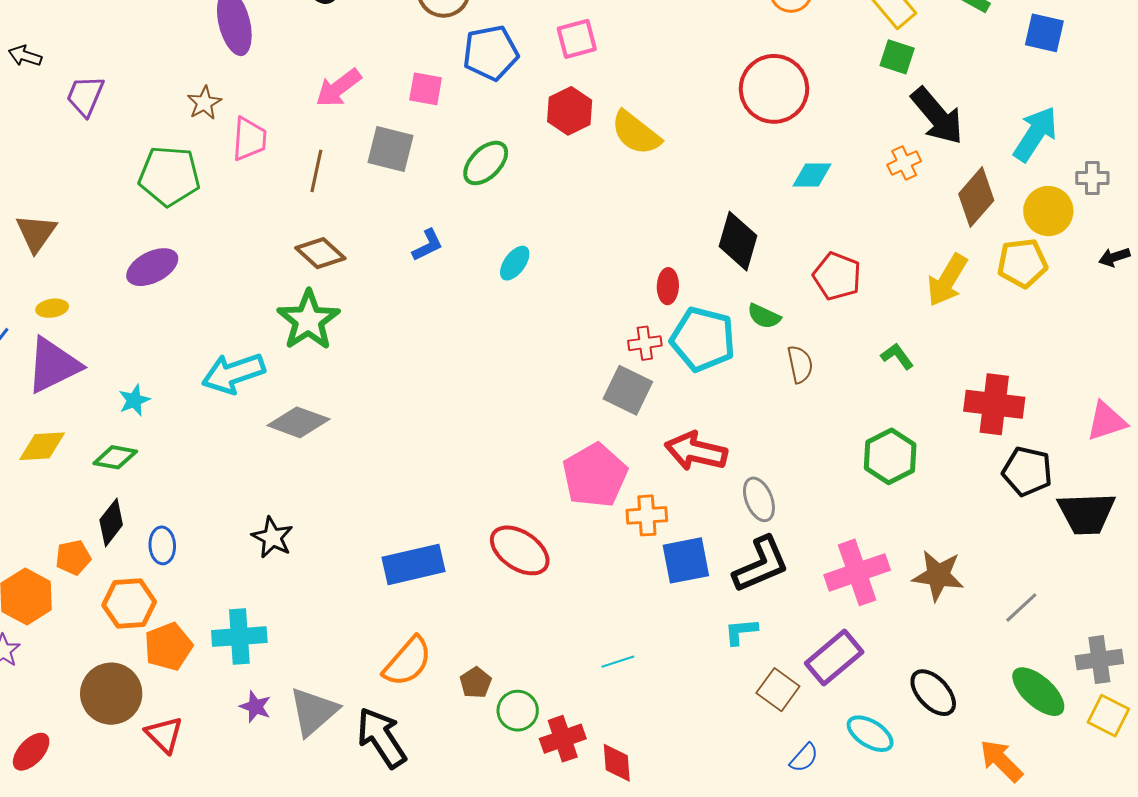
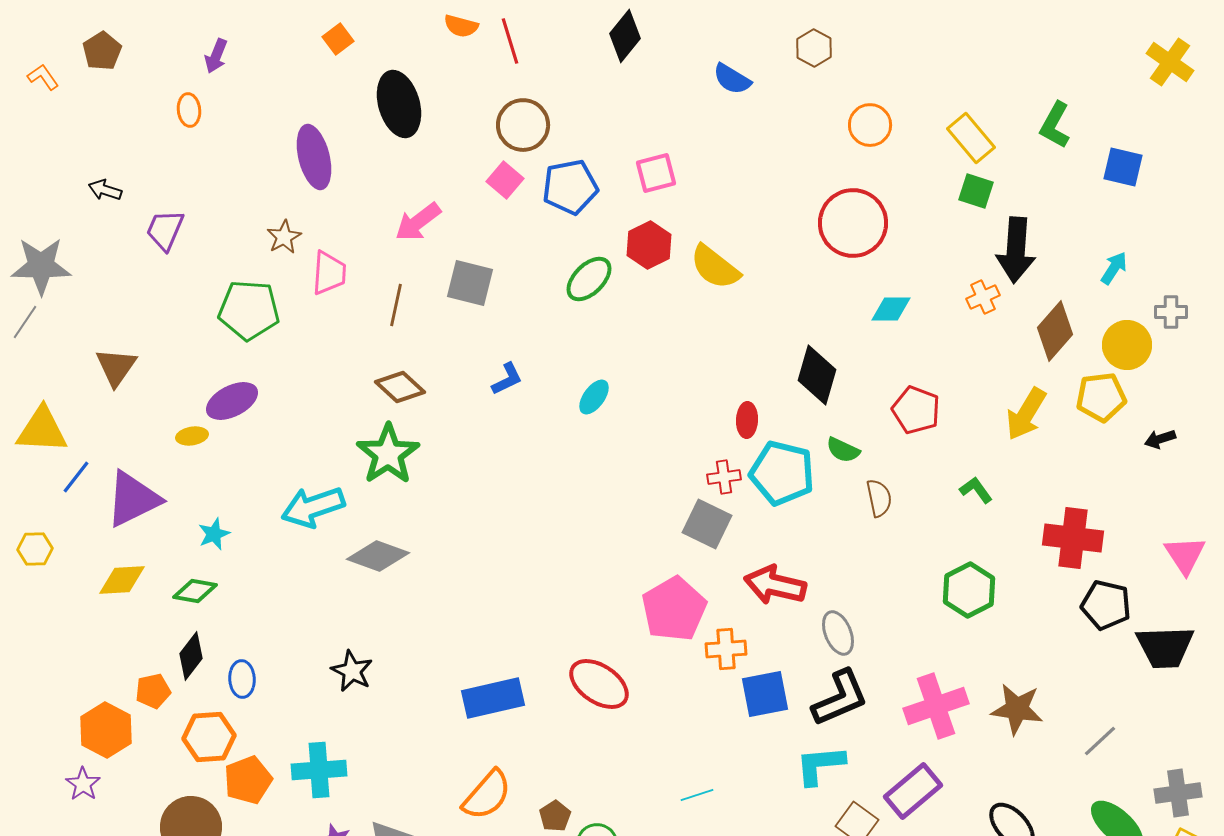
pink square: (426, 89) -> (505, 180), moved, turned 30
black arrow: (937, 116) -> (1016, 250), turned 44
cyan arrow: (1035, 134) -> (1114, 268), size x0.6
green ellipse: (486, 163) -> (589, 279), moved
black arrow: (1114, 257) -> (1160, 439), moved
yellow ellipse: (52, 308) -> (192, 436), moved
pink triangle: (1106, 421) -> (1185, 555), turned -45
cyan L-shape: (741, 632) -> (820, 765), size x1.5

